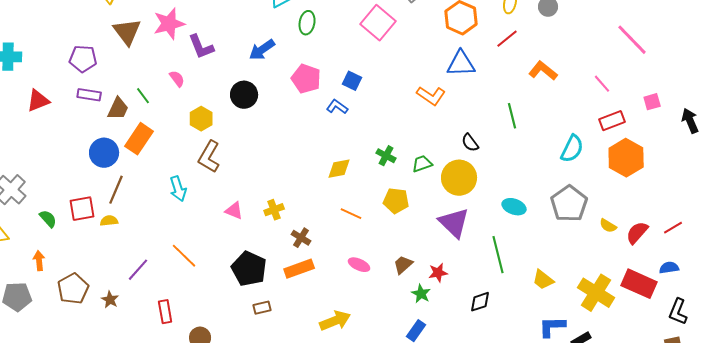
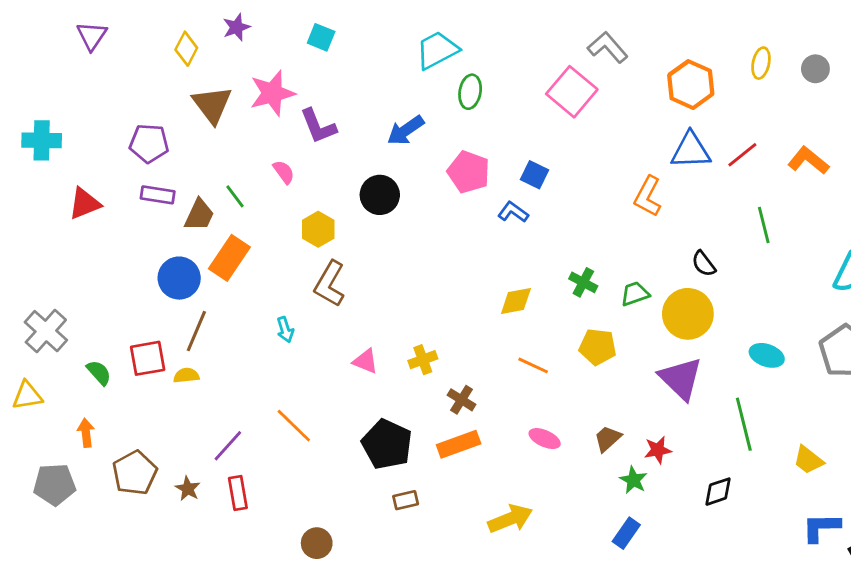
red line: (507, 39) -> (742, 155), moved
orange L-shape: (431, 96) -> (648, 196), turned 84
cyan arrow: (178, 189) -> (285, 330), size x0.7
red rectangle: (165, 312) -> (238, 493), moved

